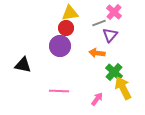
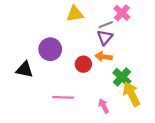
red circle: (66, 28) -> (83, 64), moved
purple triangle: (110, 35) -> (105, 37), moved
purple circle: (60, 46) -> (50, 49), moved
pink arrow: (97, 99) -> (104, 106), turned -64

